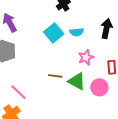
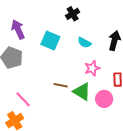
cyan semicircle: (77, 32) -> (84, 43), turned 32
cyan square: (54, 33) -> (50, 41), moved, turned -30

